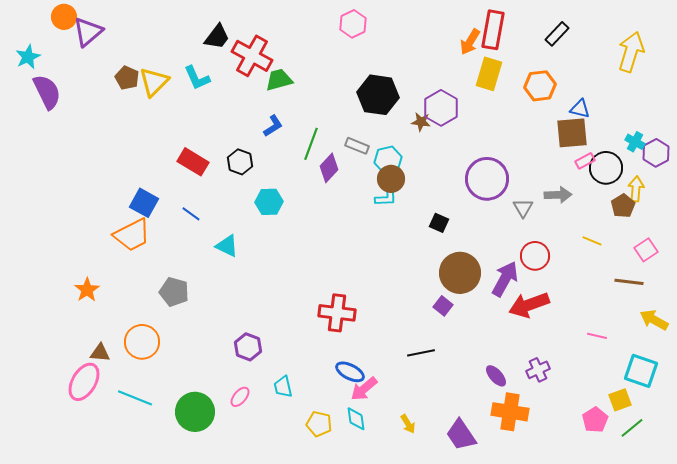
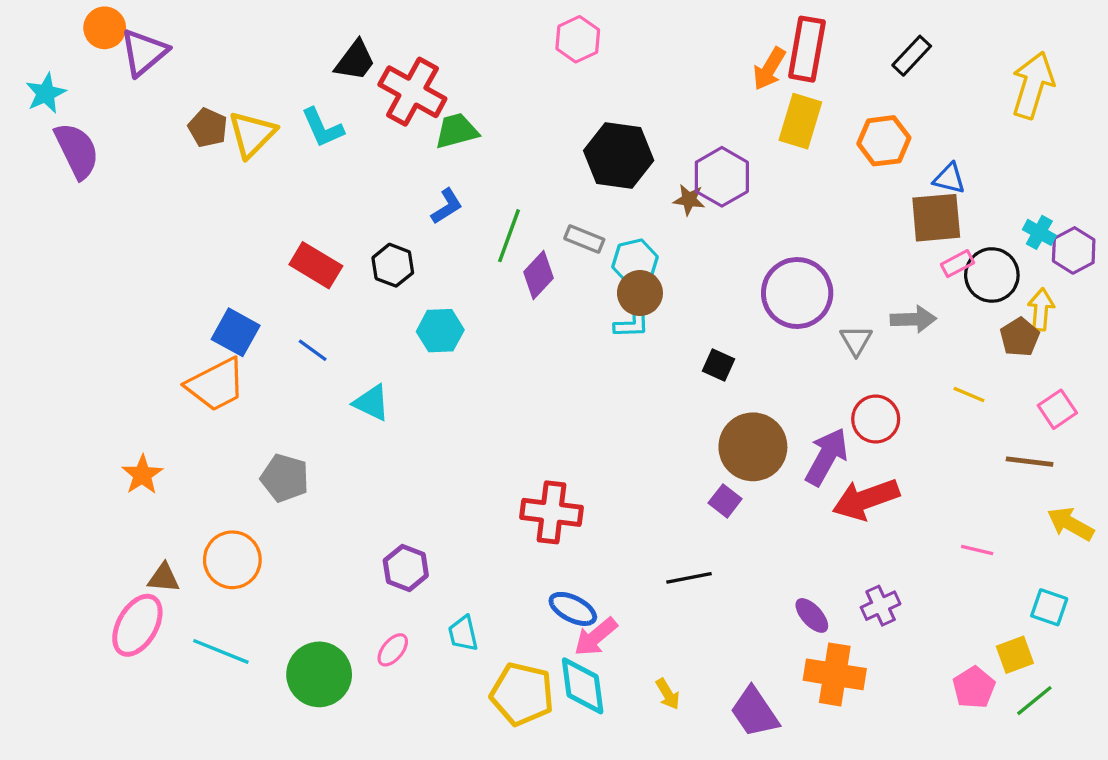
cyan square: (641, 371) -> (1049, 607), size x0.7
cyan diamond: (356, 419) -> (583, 686), size x1.5
yellow pentagon: (319, 424) -> (522, 694), size x1.5

